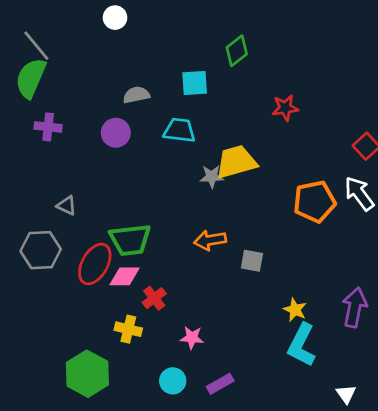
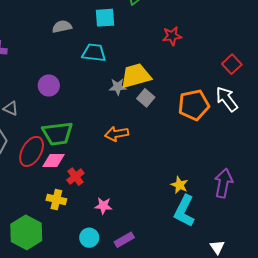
purple circle: (116, 133) -> (49, 86), moved
gray square: (252, 261) -> (146, 98), moved, turned 30

